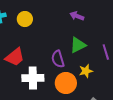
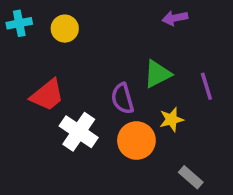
purple arrow: (77, 16) -> (175, 18), moved, turned -32
white cross: (33, 78) -> (79, 132), turned 35

